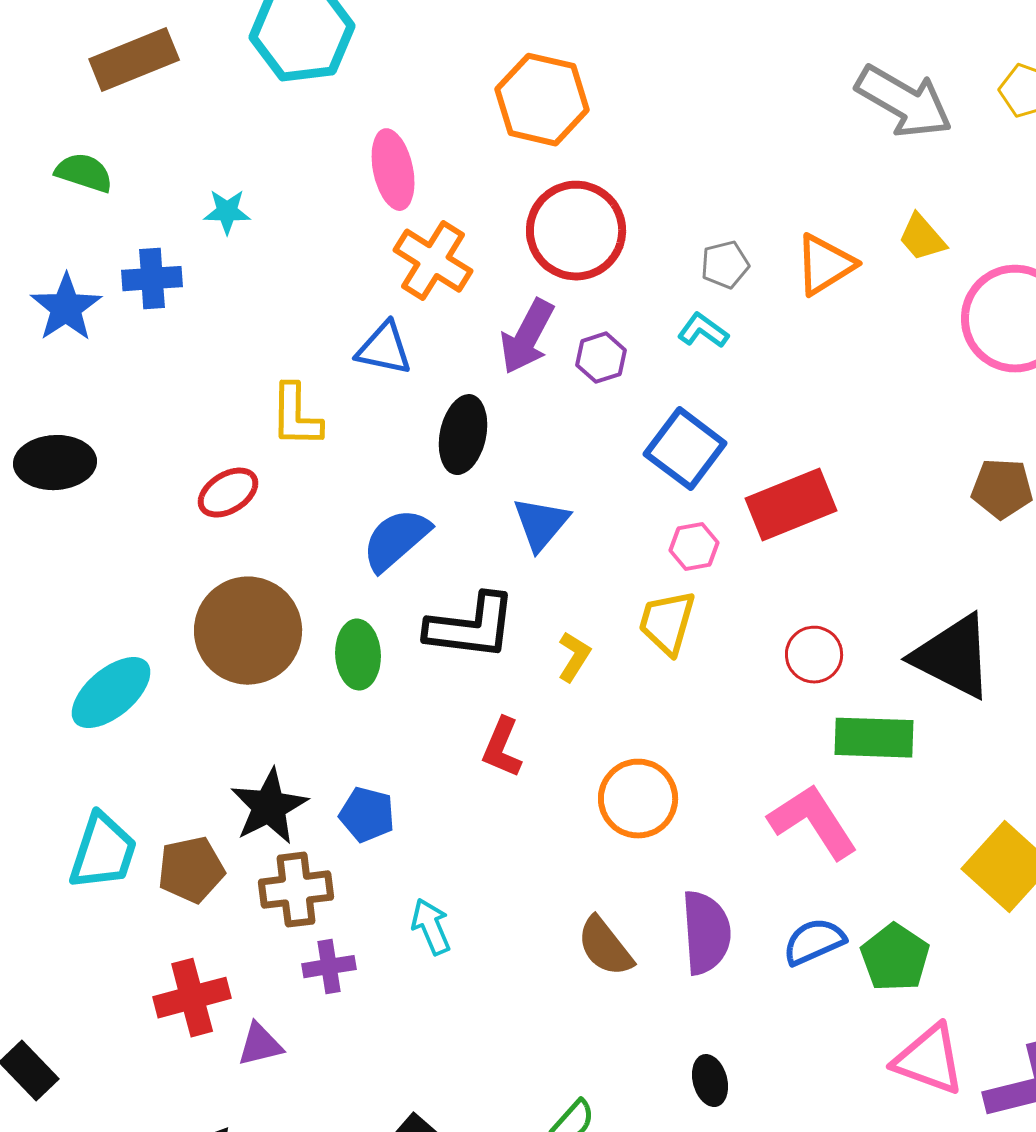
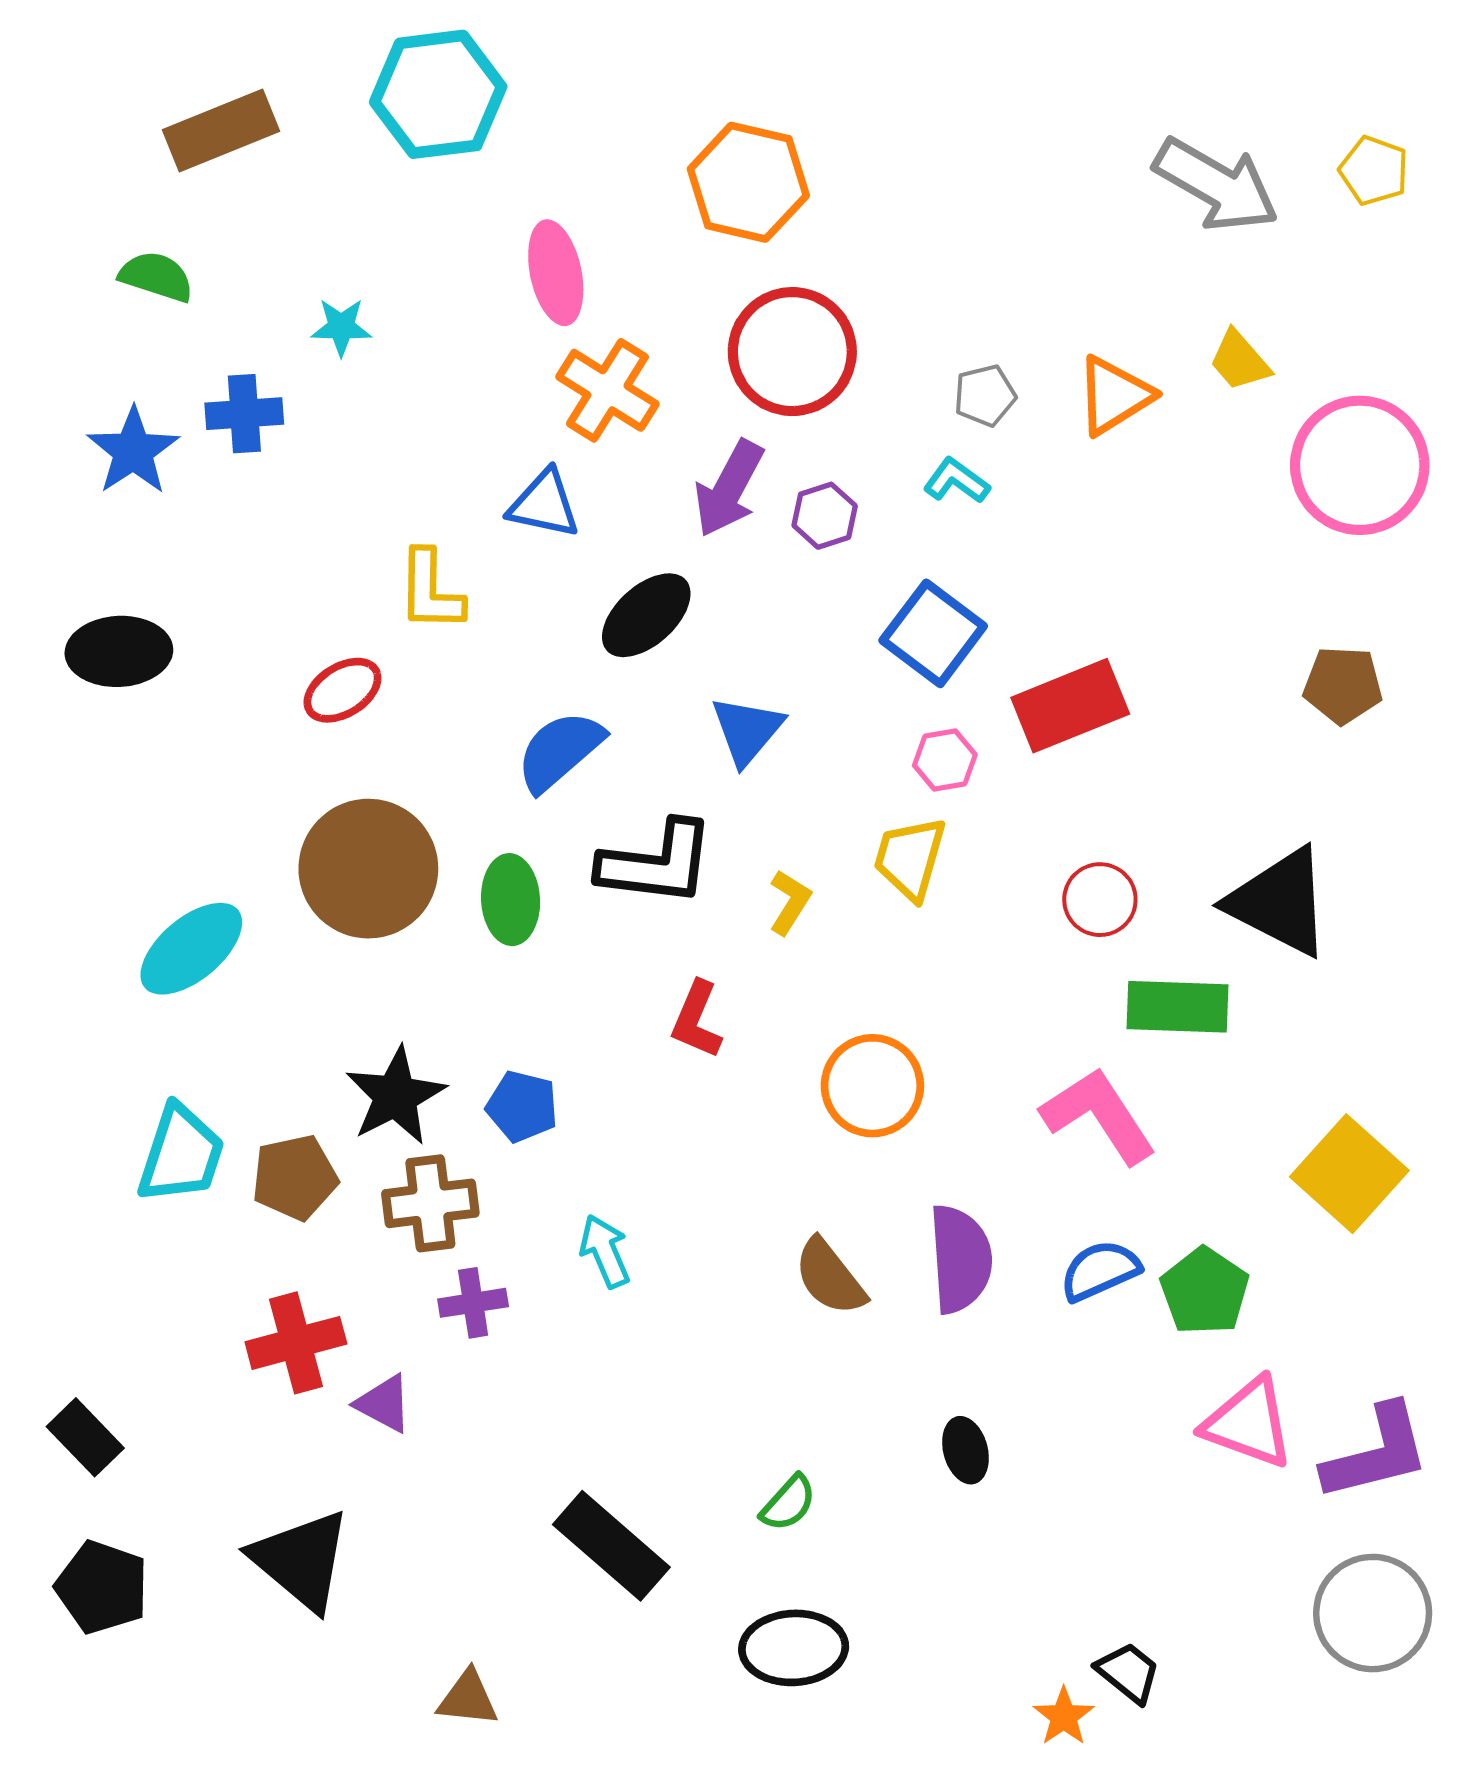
black ellipse: (463, 435) -> (646, 615), turned 36
purple triangle: (260, 1045) -> (384, 1404), turned 42

